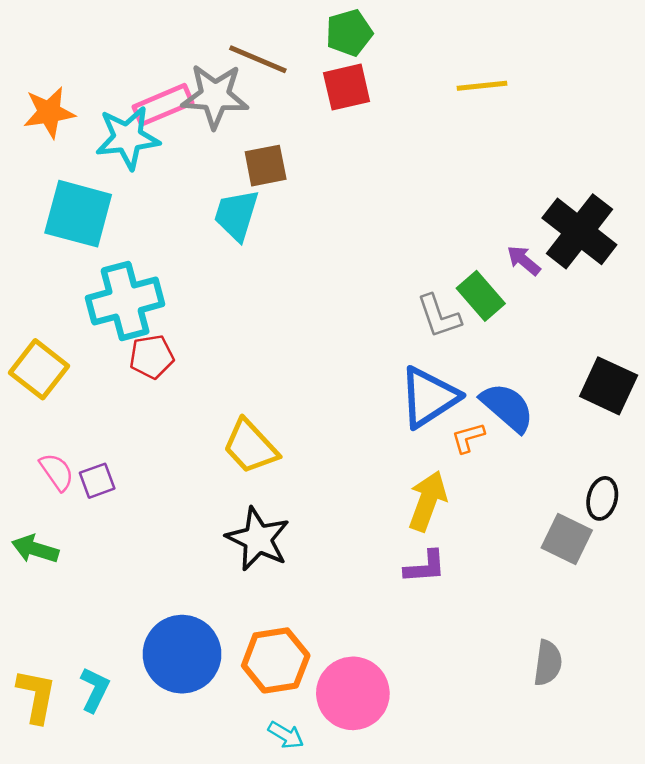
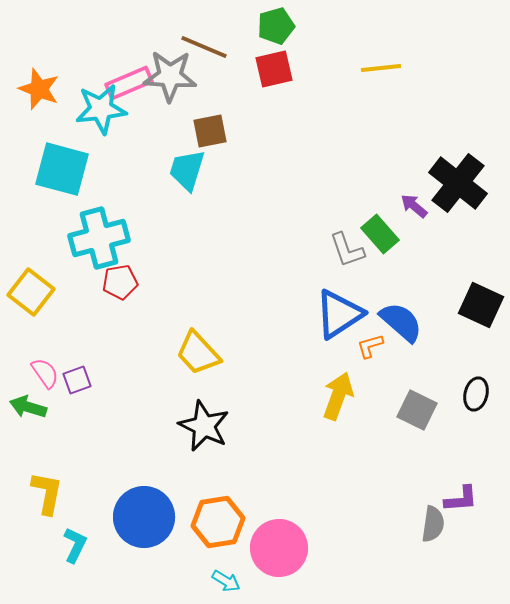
orange star: (49, 112) -> (39, 89), turned 30
gray square: (567, 539) -> (417, 410), moved
green arrow: (35, 549) -> (28, 407), moved
purple L-shape: (425, 567) -> (461, 499), moved
yellow L-shape: (36, 696) -> (47, 493), moved

